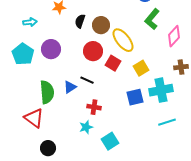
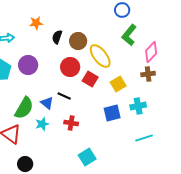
brown cross: (181, 67) -> (148, 74), moved
blue triangle: (70, 87) -> (47, 103), turned -48
cyan cross: (161, 90) -> (138, 106), size x0.7
green semicircle: (47, 92) -> (24, 108), turned 35
cyan star: (86, 127) -> (42, 124), moved

